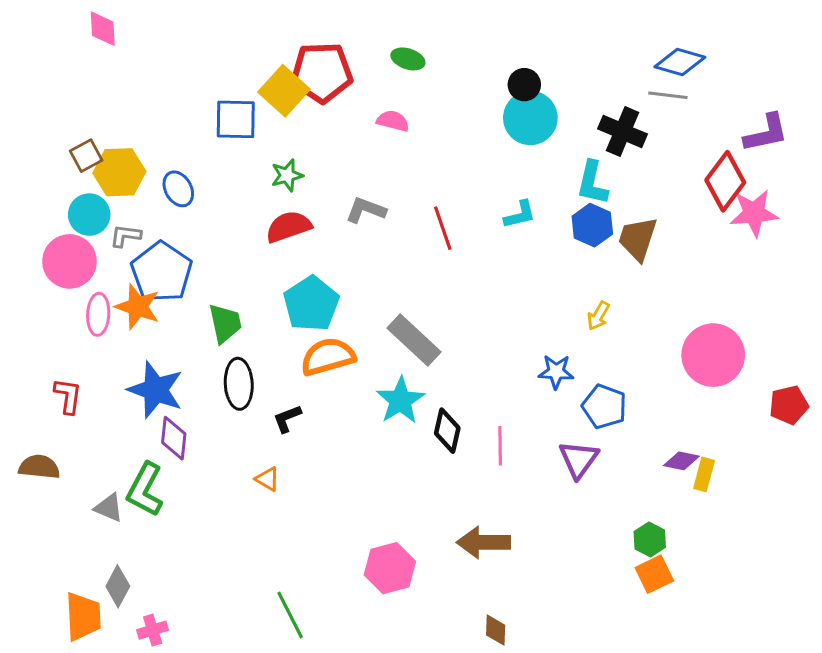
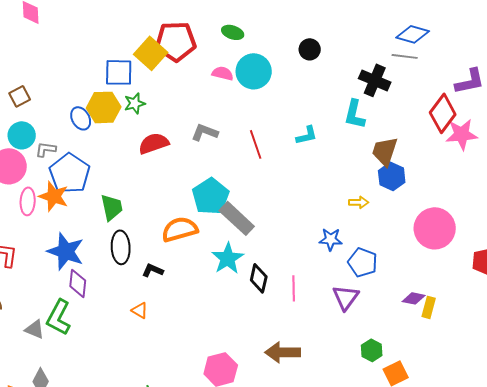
cyan circle: (530, 118) -> (254, 71), moved
yellow hexagon: (119, 172) -> (104, 107), moved
green star: (287, 175) -> (135, 103), moved
blue hexagon: (592, 225) -> (392, 176), moved
cyan pentagon: (311, 304) -> (211, 196), moved
yellow arrow: (598, 316) -> (359, 202), turned -120
black L-shape: (287, 419) -> (153, 270), turned 45
green hexagon: (650, 539) -> (372, 350), moved

